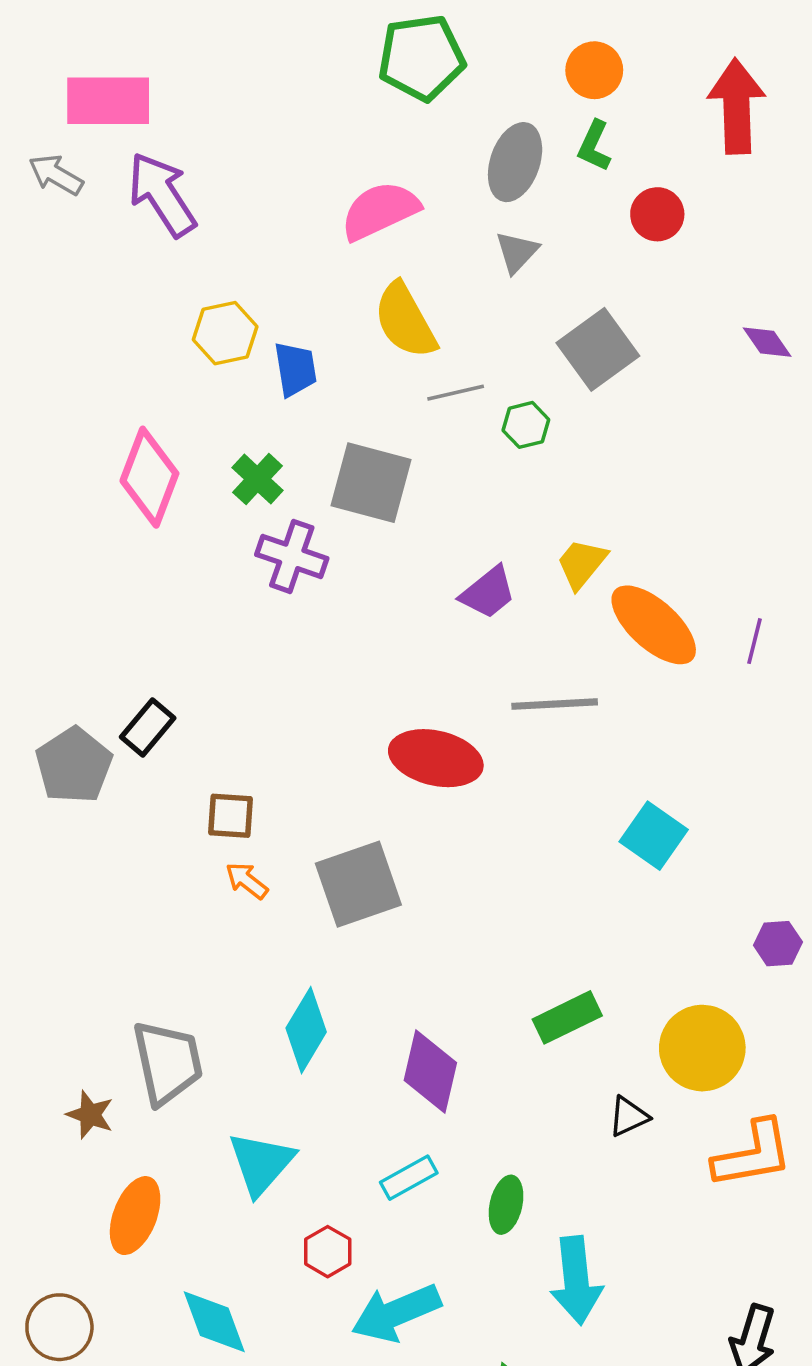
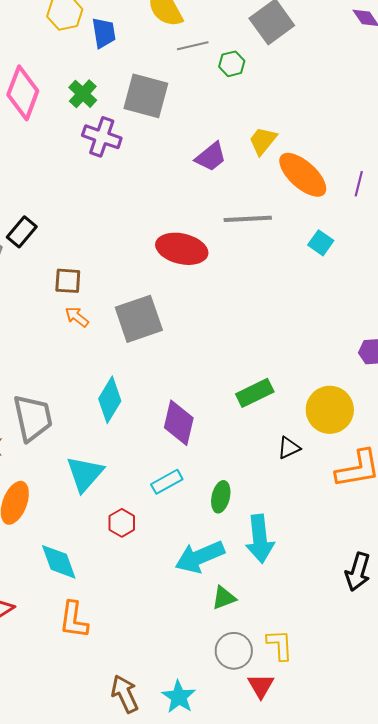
cyan square: (654, 836) -> (321, 243), moved, size x0.7
cyan arrow: (396, 1313) -> (200, 557), moved

